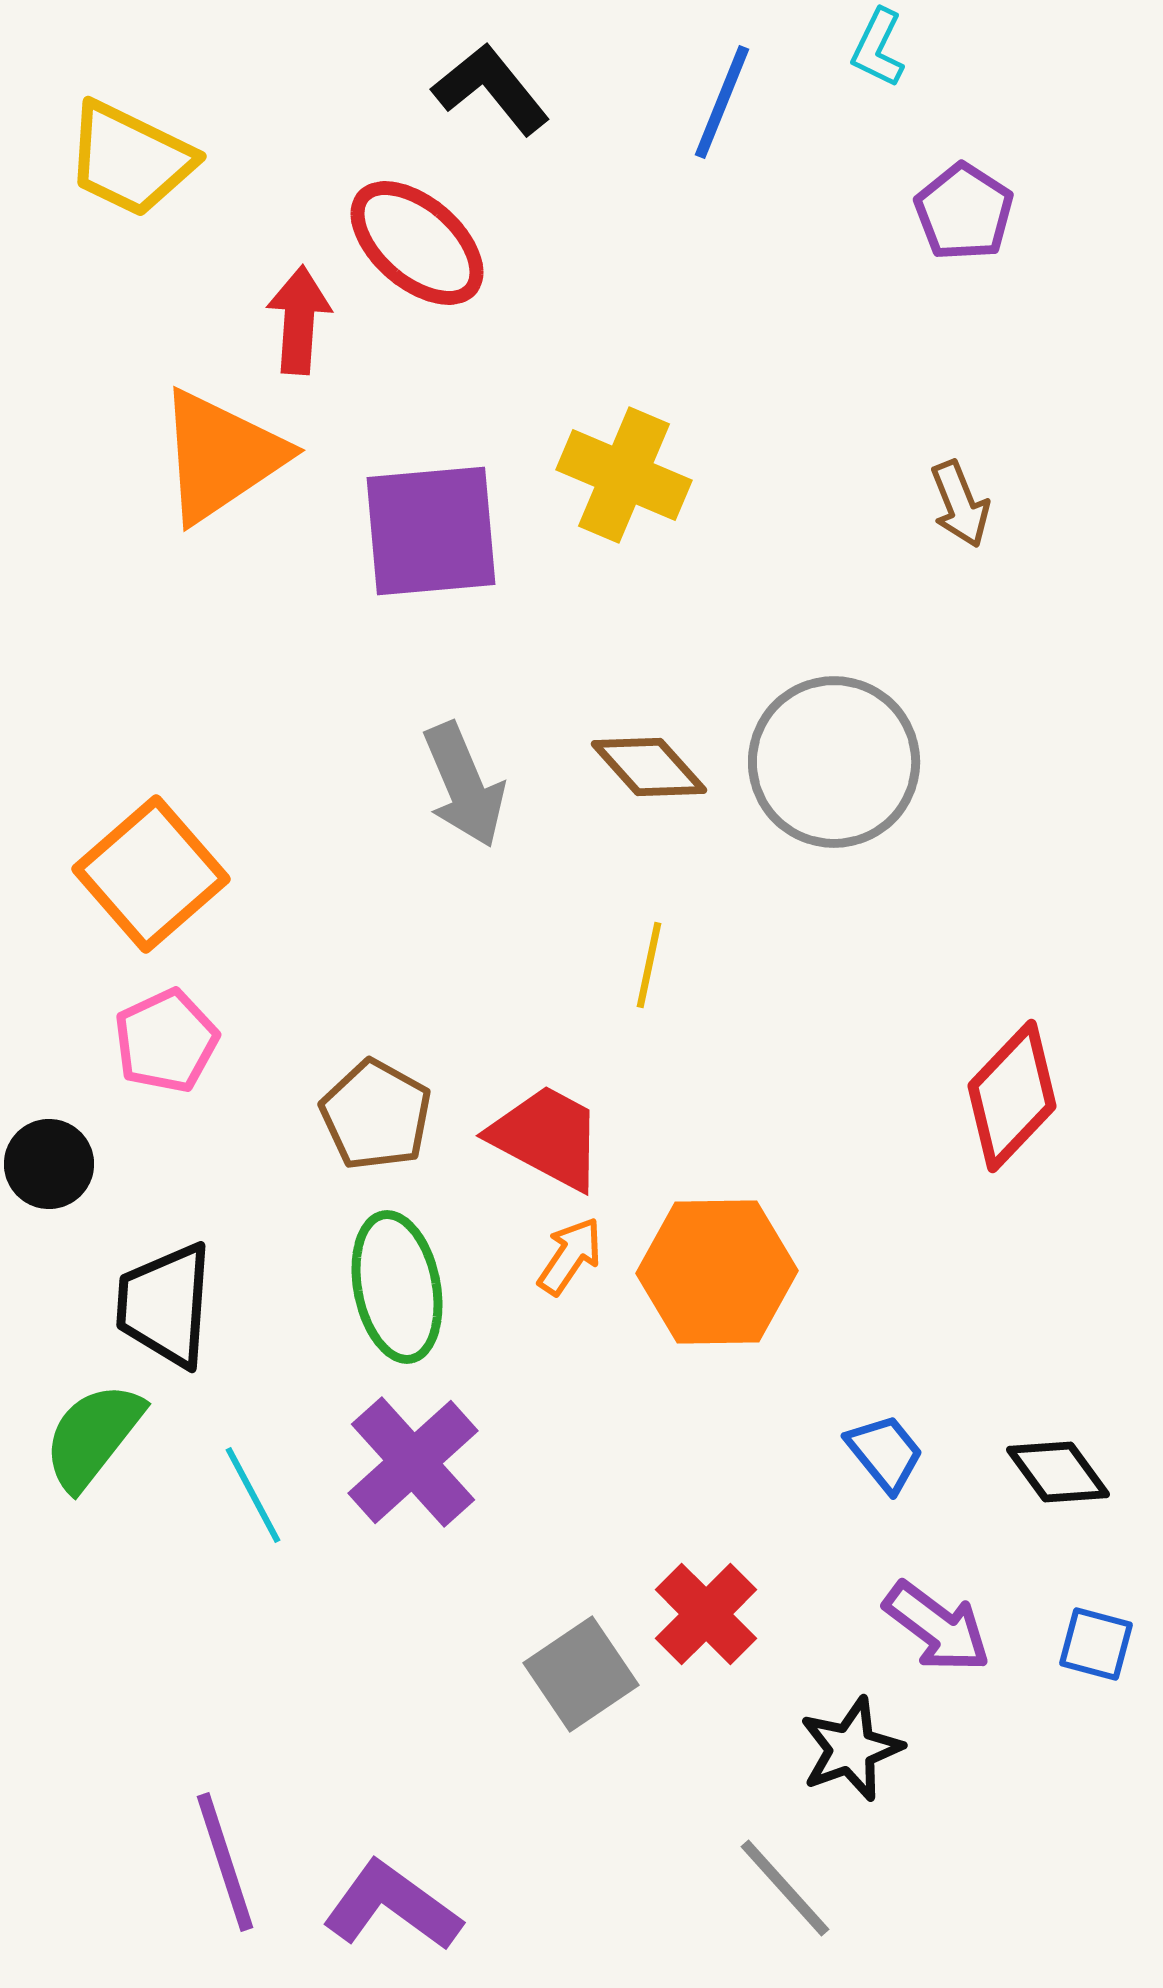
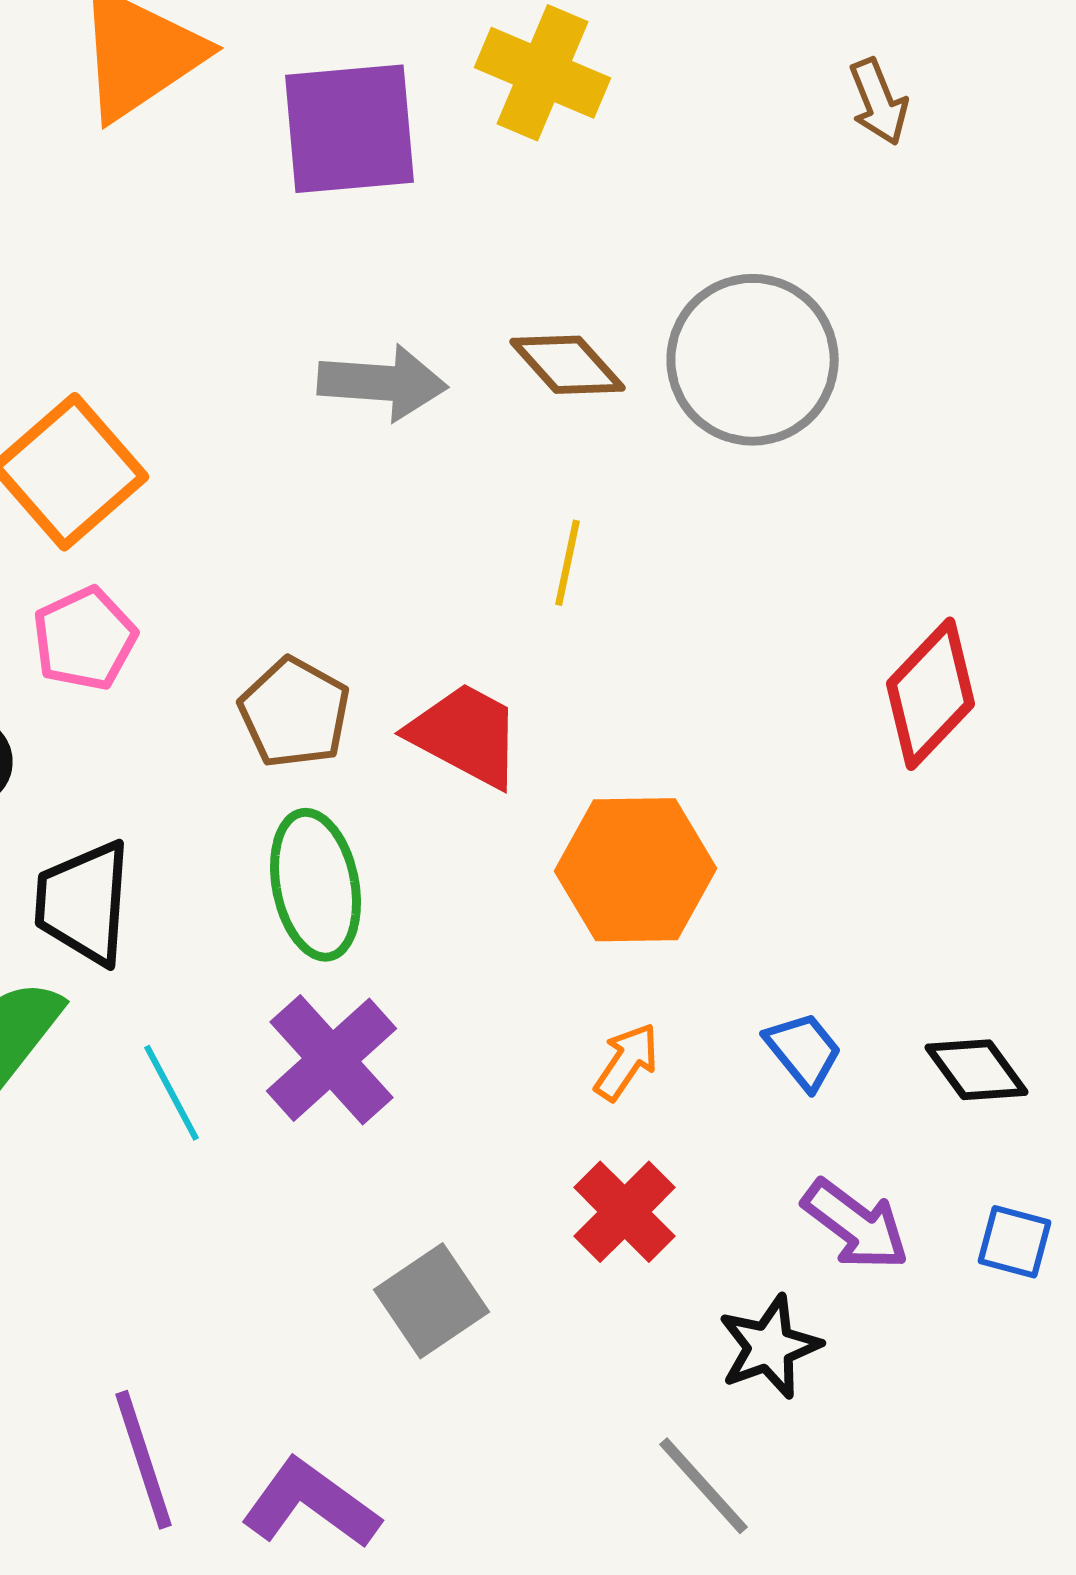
gray arrow: (464, 785) -> (382, 383), turned -63
orange arrow: (570, 1256) -> (626, 1062), moved
gray square: (581, 1674) -> (432, 1301), moved

